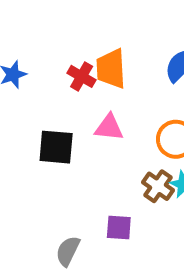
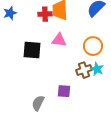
red cross: (82, 76) -> (45, 14), turned -32
brown cross: (158, 186) -> (84, 70), turned 35

